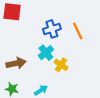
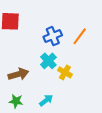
orange line: (78, 31) -> (80, 36), turned 66

